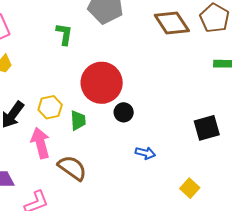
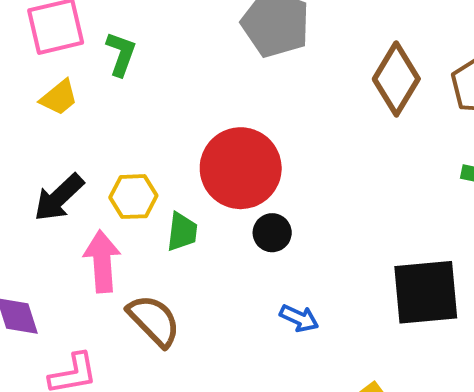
brown diamond: (172, 23) -> (396, 79), turned 54
green L-shape: (64, 34) -> (121, 54), moved
black square: (207, 128) -> (426, 292), size x1.4

